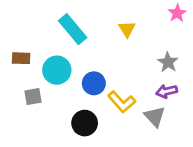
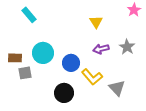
cyan rectangle: (73, 29) -> (29, 15), moved, size x0.7
brown rectangle: (21, 58) -> (15, 58), moved
purple arrow: (167, 91) -> (101, 49), moved

